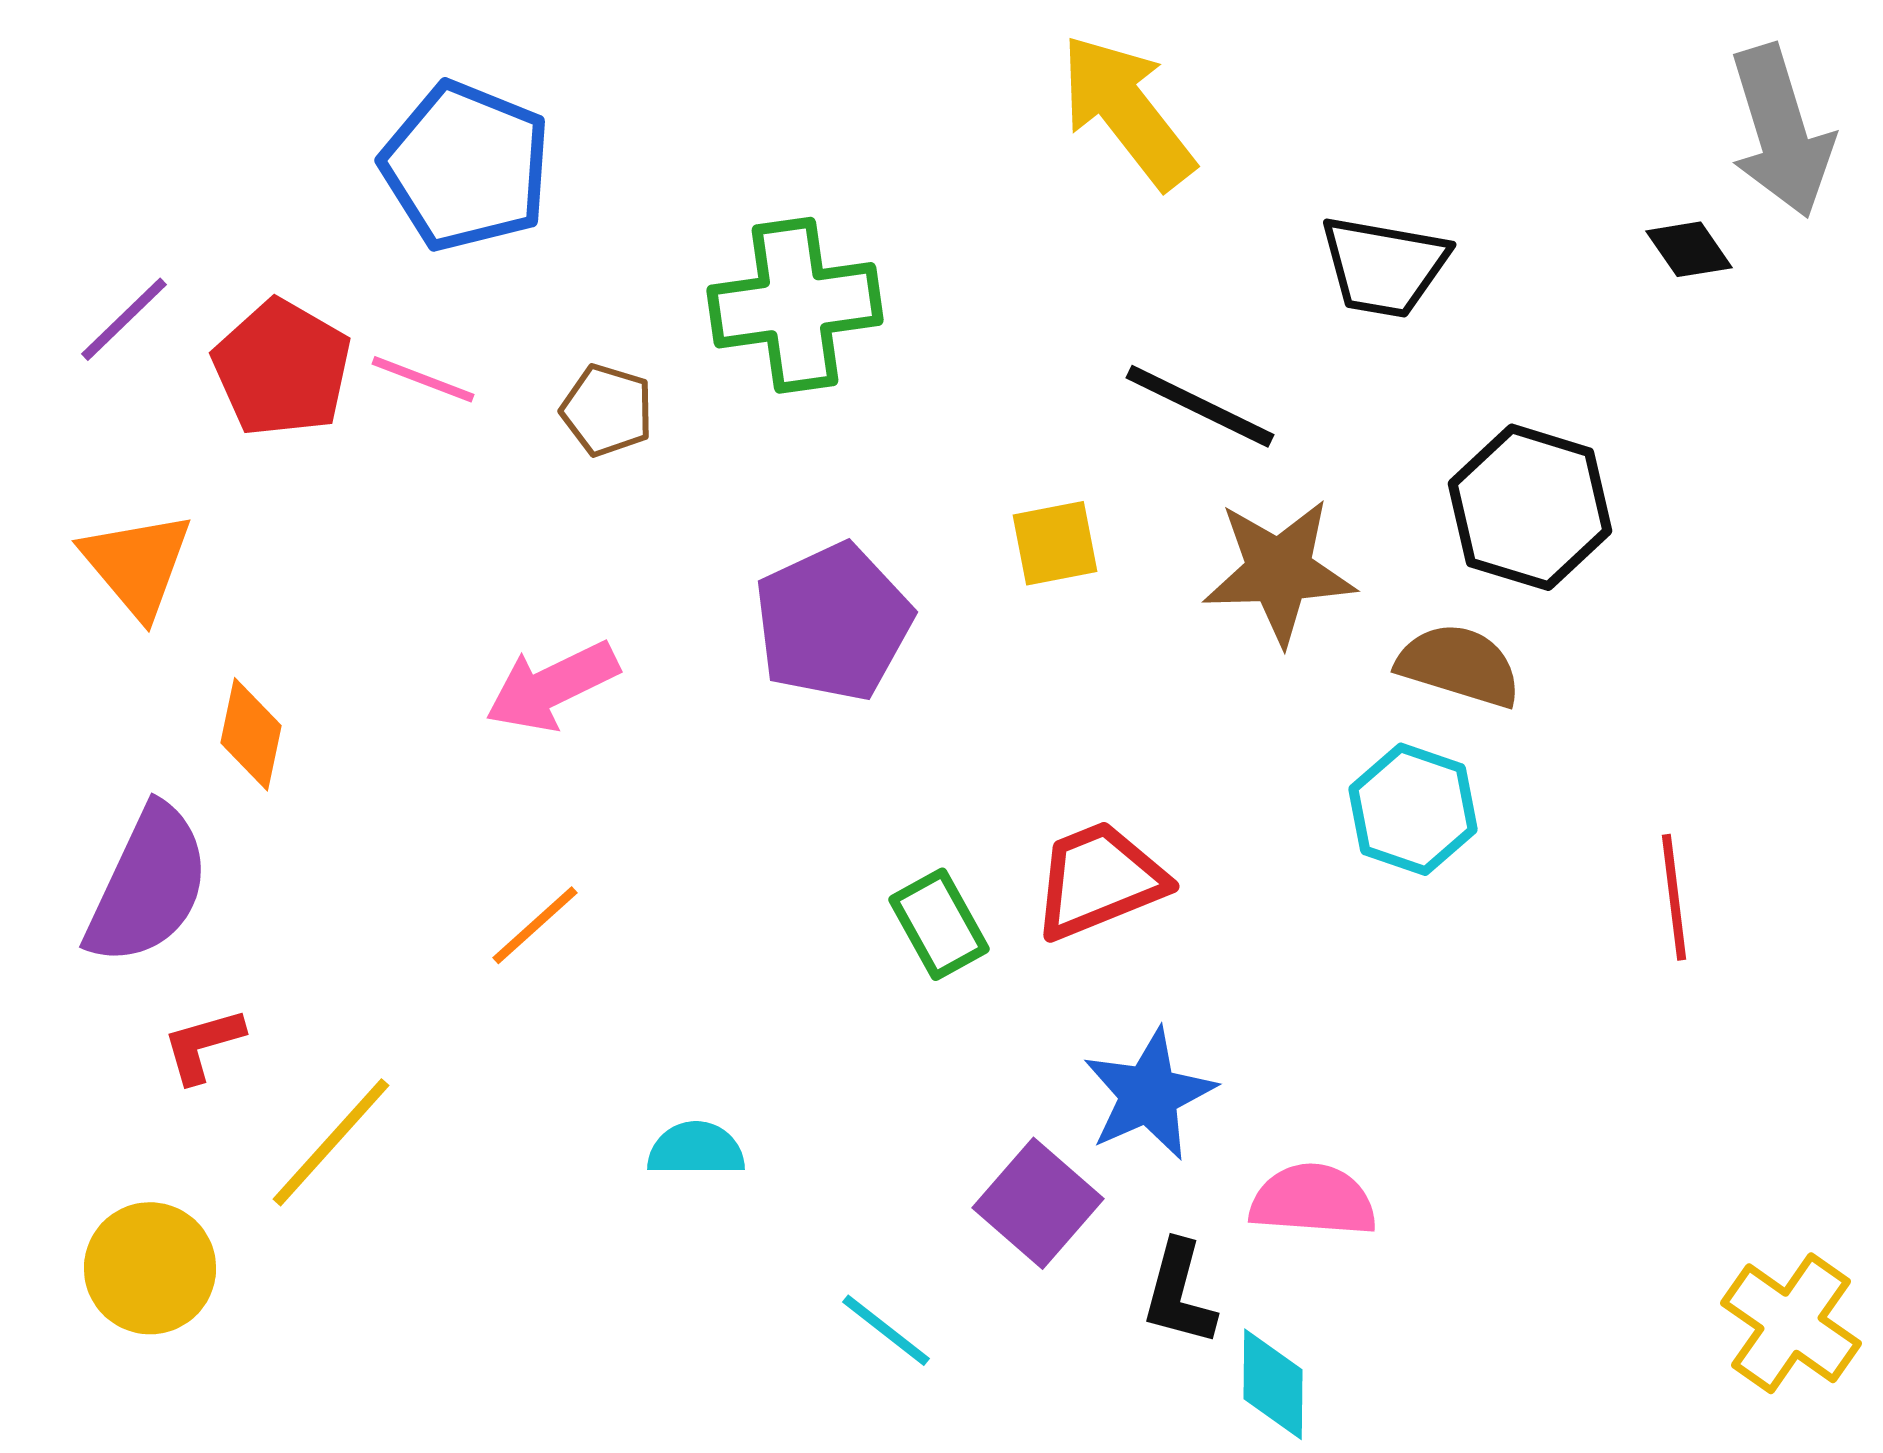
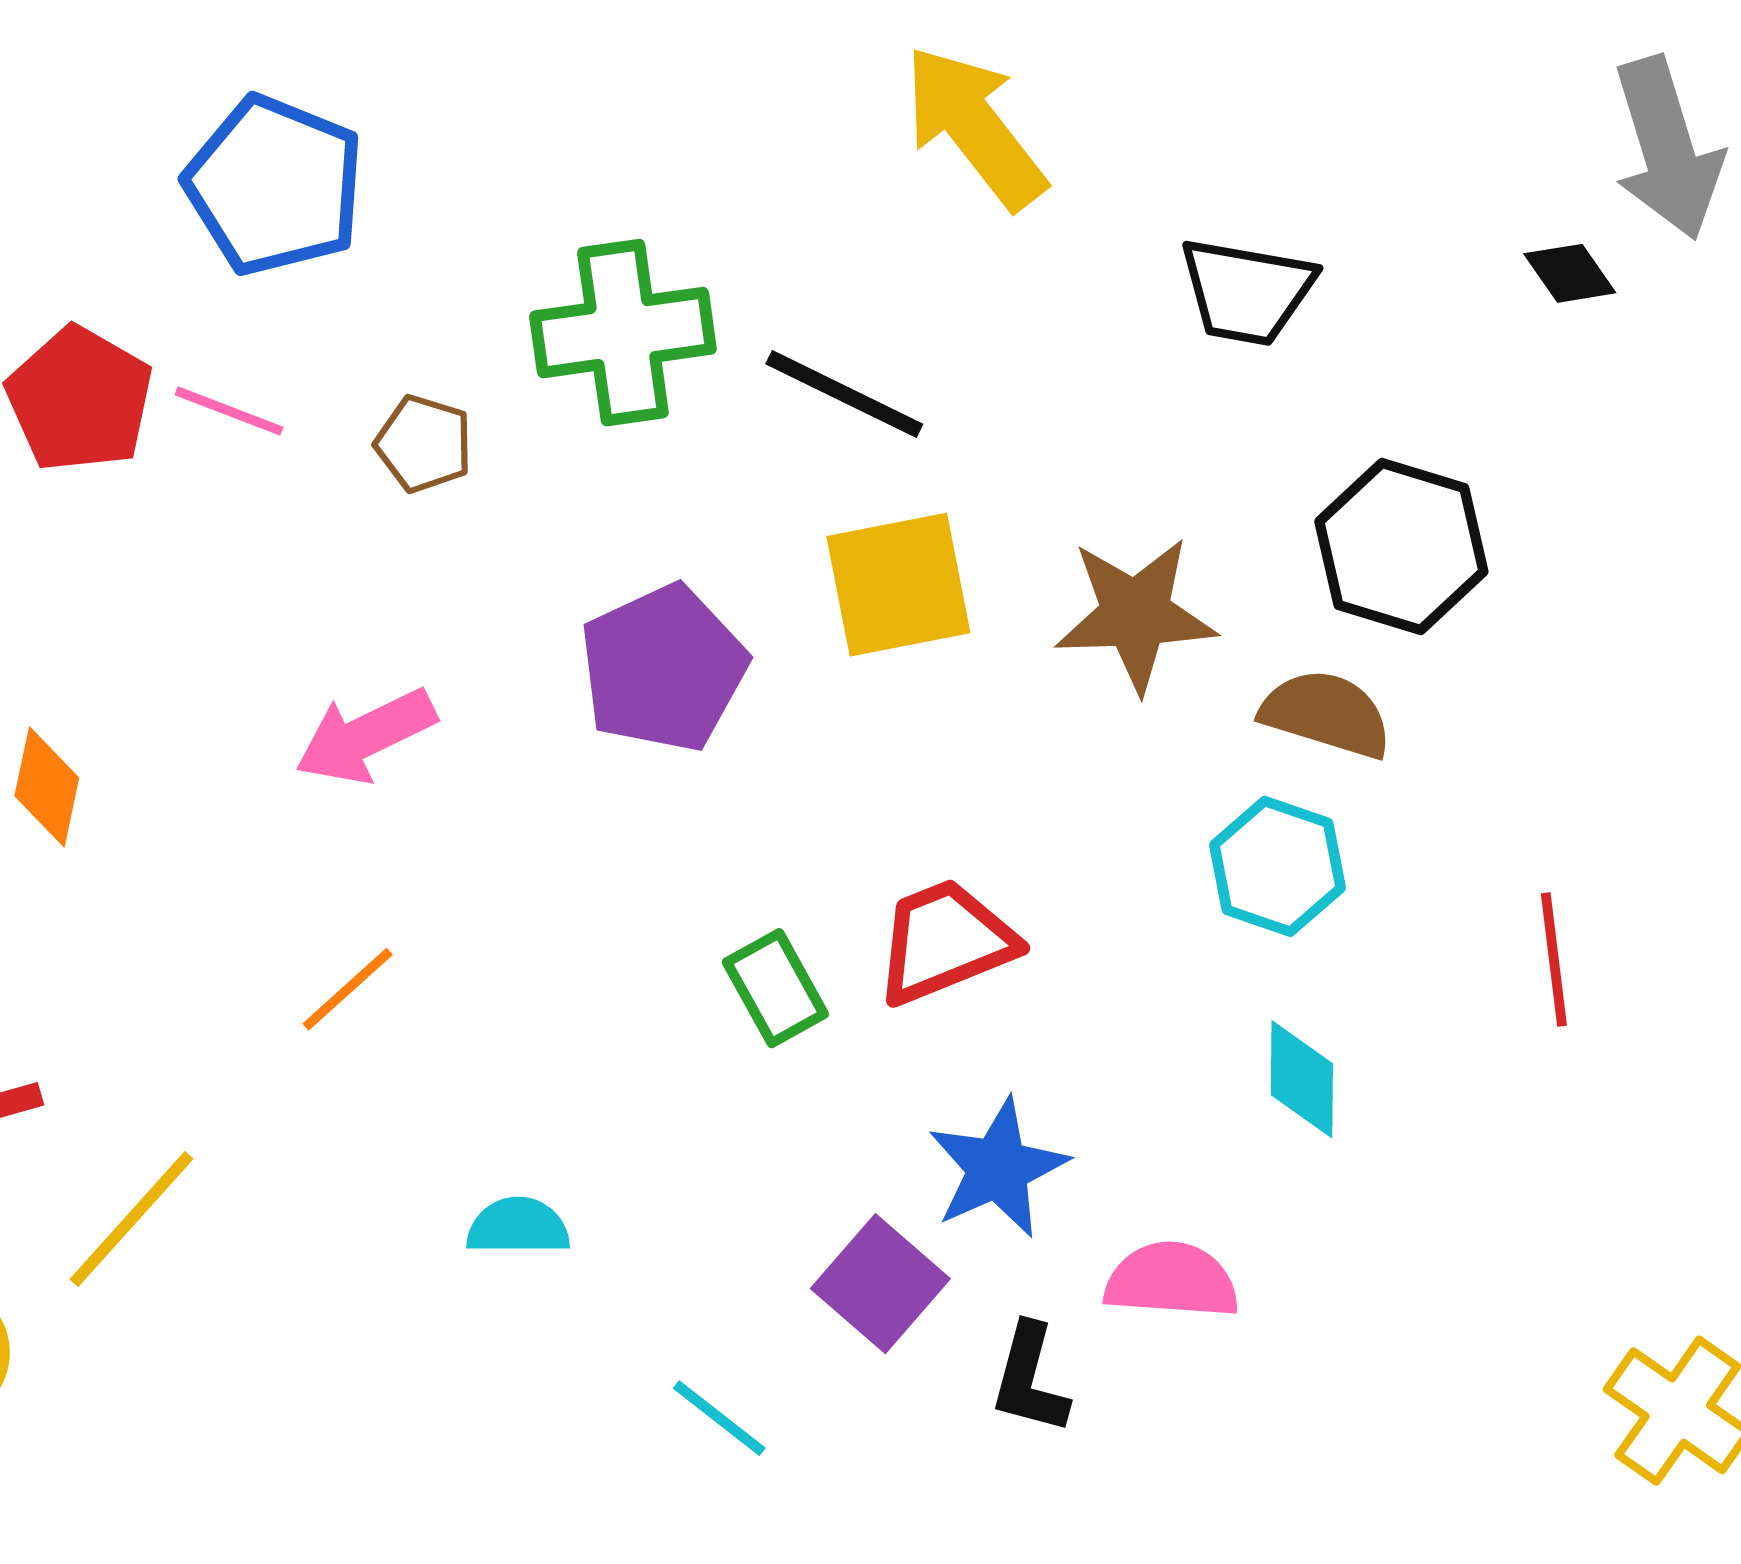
black line: (1200, 406) -> (844, 394), moved
yellow square: (1055, 543) -> (898, 585), size x1.6
cyan diamond: (1273, 1384) -> (1302, 1079), moved

